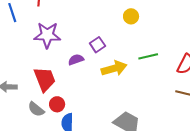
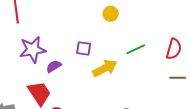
purple square: (97, 45) -> (84, 48), turned -35
purple semicircle: (76, 60) -> (54, 66), moved

